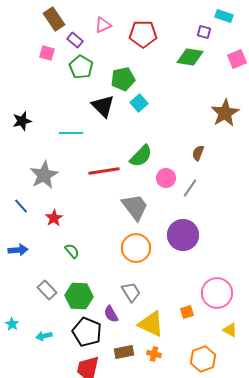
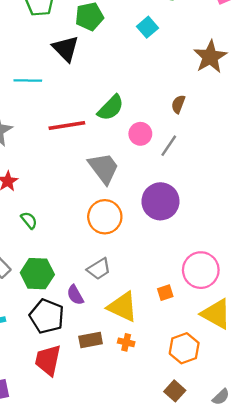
cyan square: (139, 103) -> (147, 27), moved
gray trapezoid: (131, 292) -> (99, 269), turned 90
yellow triangle: (230, 330) -> (216, 314), size x1.8

